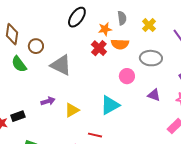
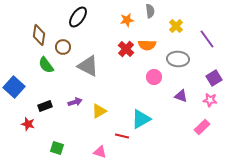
black ellipse: (77, 17) -> (78, 17), moved
gray semicircle: (122, 18) -> (150, 11), moved
orange star: (105, 29) -> (127, 20), moved
cyan triangle: (110, 105) -> (141, 119), moved
black rectangle: (18, 116) -> (45, 106), moved

